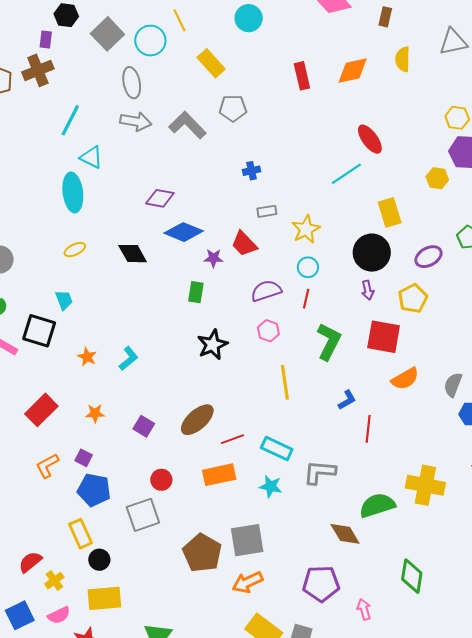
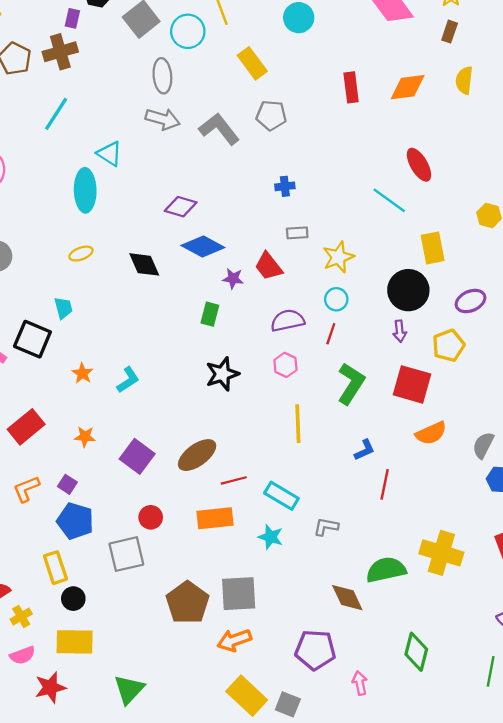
cyan line: (70, 120) -> (56, 114), moved
cyan line: (346, 174) -> (389, 200), turned 64
purple square: (144, 426) -> (137, 456), size x1.4
gray L-shape: (319, 472) -> (326, 527), size x0.7

